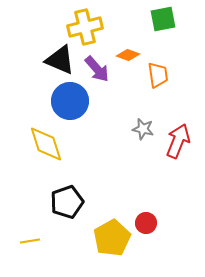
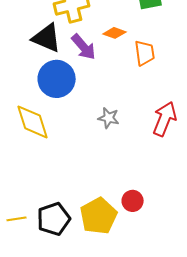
gray star: (143, 129) -> (109, 118), moved
black pentagon: (67, 202) -> (54, 219), moved

